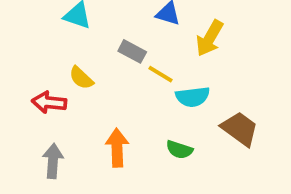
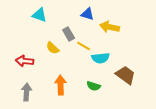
yellow arrow: (210, 38) -> (110, 27), turned 72
gray rectangle: (132, 51) -> (69, 34), turned 32
yellow semicircle: (81, 78) -> (53, 48), moved

